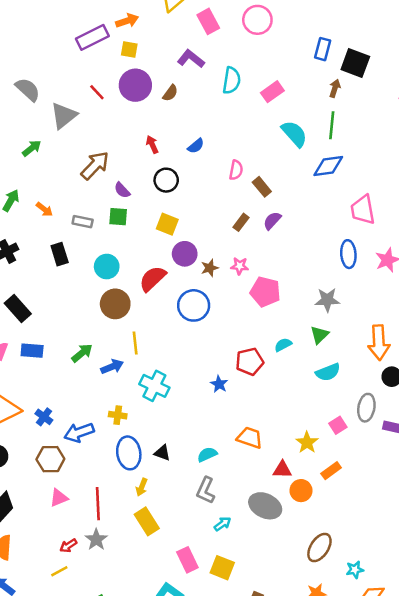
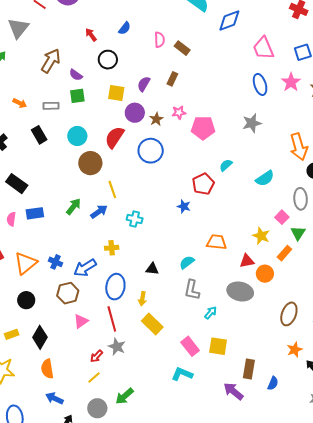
purple semicircle: (272, 221) -> (144, 84), moved
green triangle: (319, 335) -> (298, 233), moved
cyan cross: (154, 386) -> (135, 219), size x0.7
blue ellipse: (129, 453) -> (115, 287), moved, turned 30

